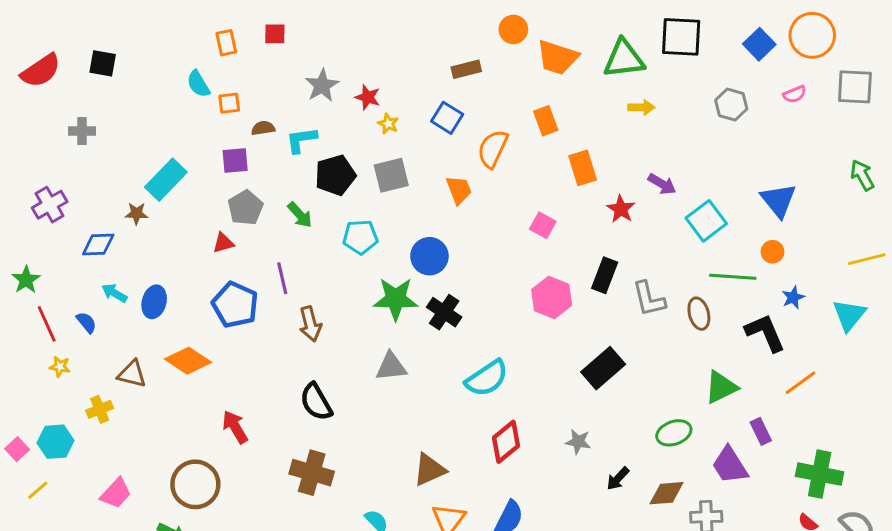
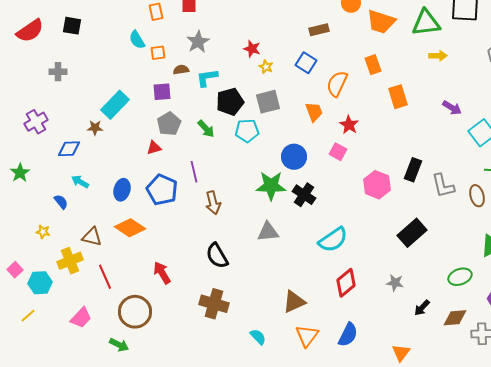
gray star: (322, 85) -> (198, 42), moved
red star: (621, 209) -> (349, 125), moved
pink square: (543, 225) -> (338, 152), moved
cyan pentagon: (360, 237) -> (247, 131), moved
blue ellipse: (154, 302) -> (122, 190), moved
red line: (47, 324) -> (105, 277), moved
yellow cross: (100, 409) -> (70, 261), size x1.4
pink square: (17, 449) -> (15, 270), moved

